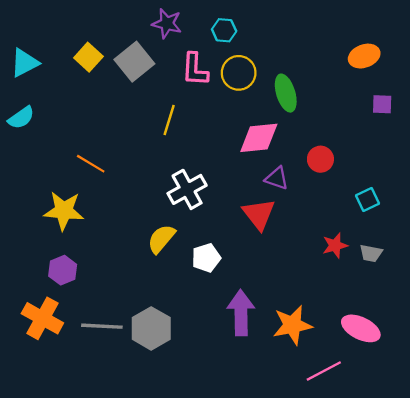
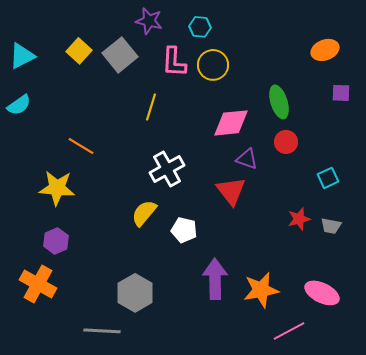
green ellipse: (286, 93) -> (279, 102), moved
white pentagon: (206, 258) -> (184, 230), turned 30
gray line: (102, 326) -> (102, 331), moved

